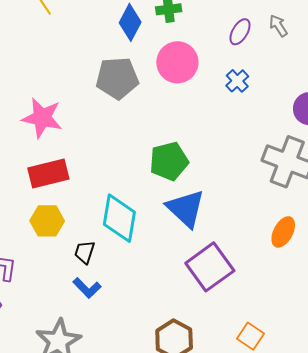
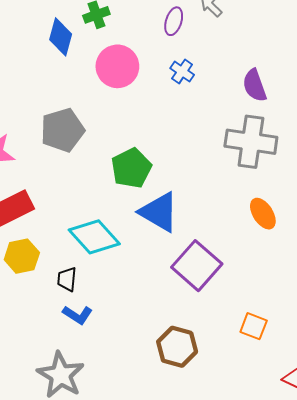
gray pentagon: (117, 78) -> (62, 130), moved
cyan diamond: (119, 218) -> (94, 237), turned -39
orange ellipse: (283, 232) -> (263, 214), turned -48

